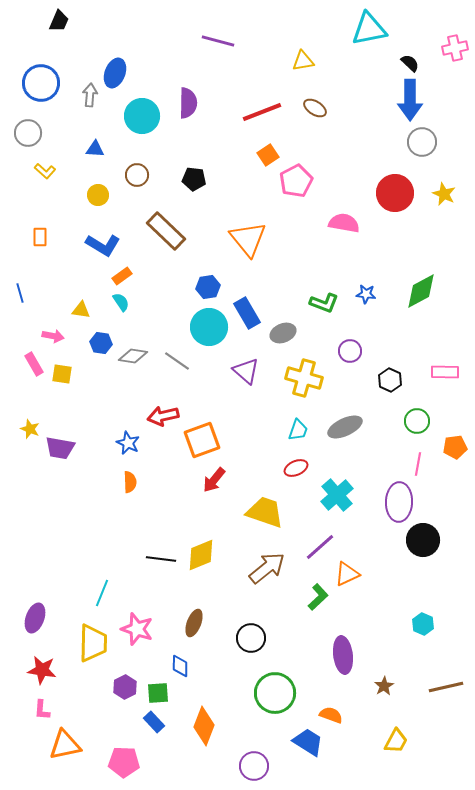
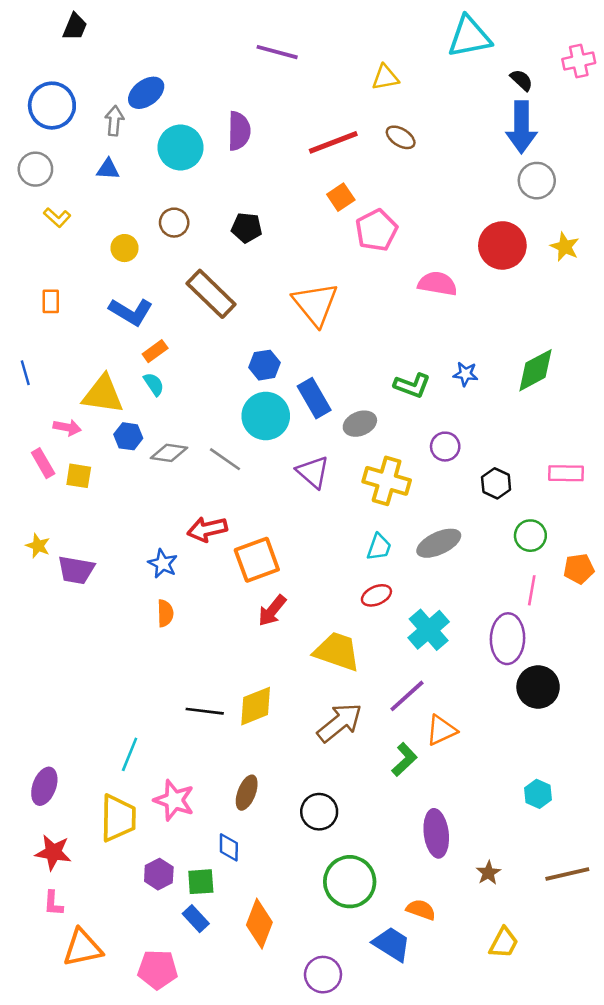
blue ellipse: (115, 73) -> (146, 93), turned 32
blue triangle: (95, 149) -> (108, 169), moved
yellow triangle: (81, 310) -> (103, 394), size x1.8

